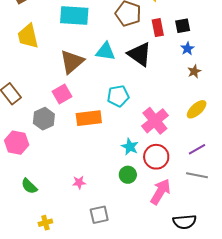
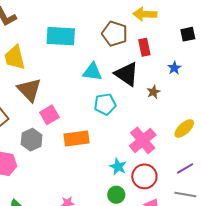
black square: (183, 26) -> (188, 34), moved
brown triangle: (72, 62) -> (29, 90), moved, turned -32
brown star: (194, 71) -> (153, 92), moved
cyan pentagon: (118, 96) -> (105, 104), moved

